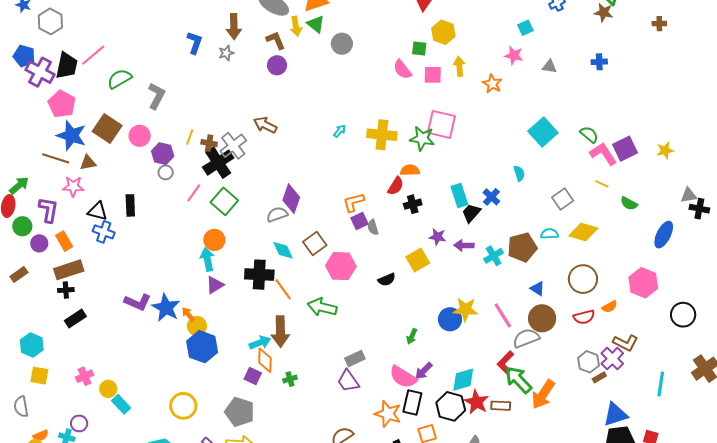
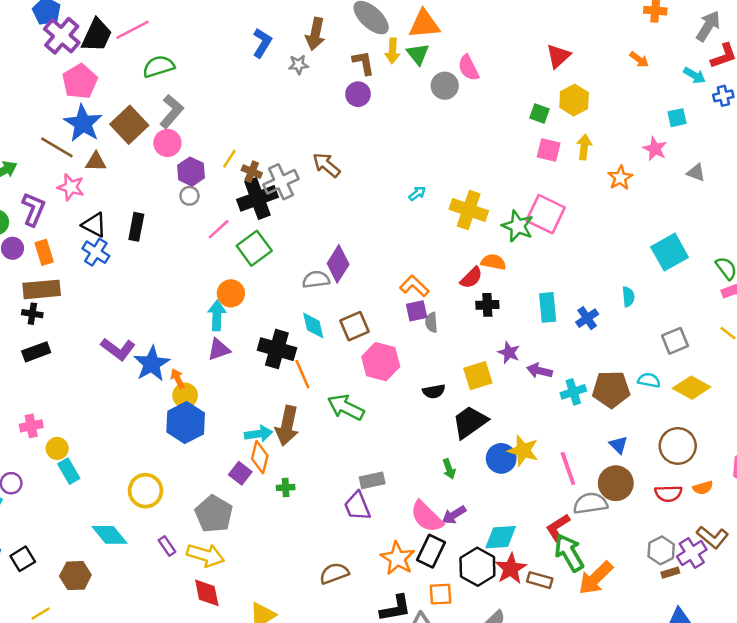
pink semicircle: (402, 69) -> (468, 68), moved
gray L-shape: (156, 96) -> (172, 111), moved
orange L-shape: (354, 202) -> (414, 286), turned 45
black trapezoid: (471, 213) -> (470, 422), moved, size x1.4
green arrow: (412, 336) -> (449, 469), turned -56

